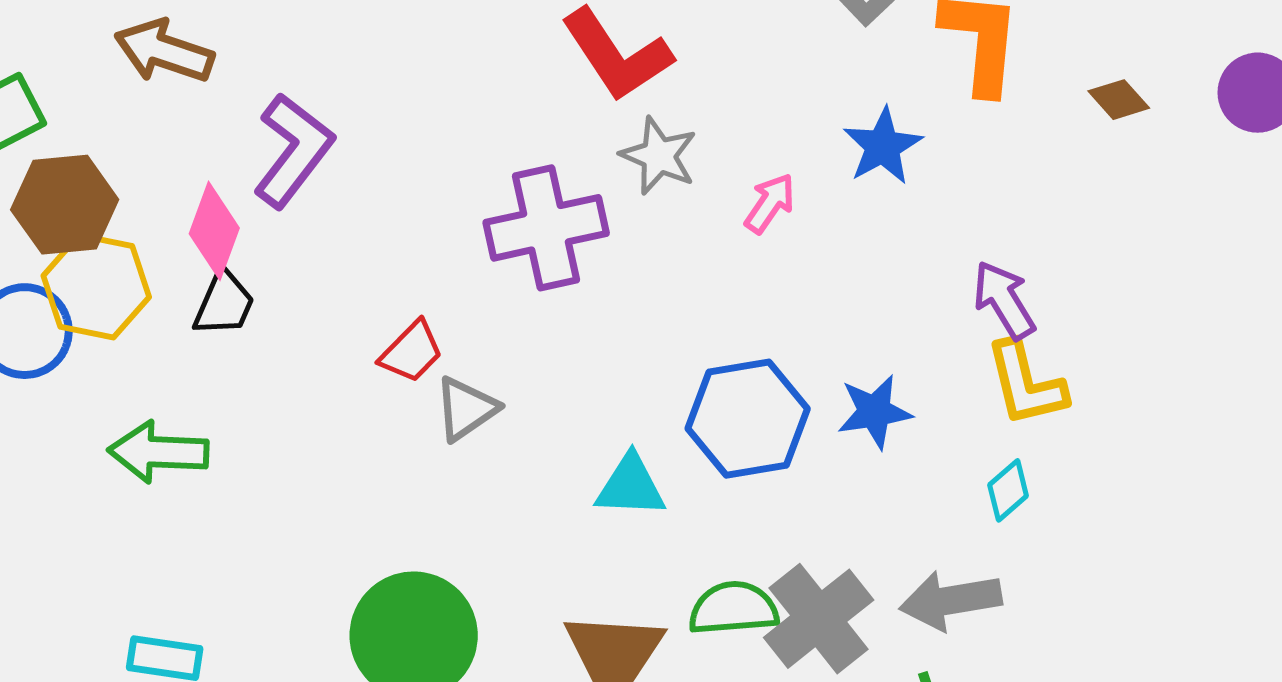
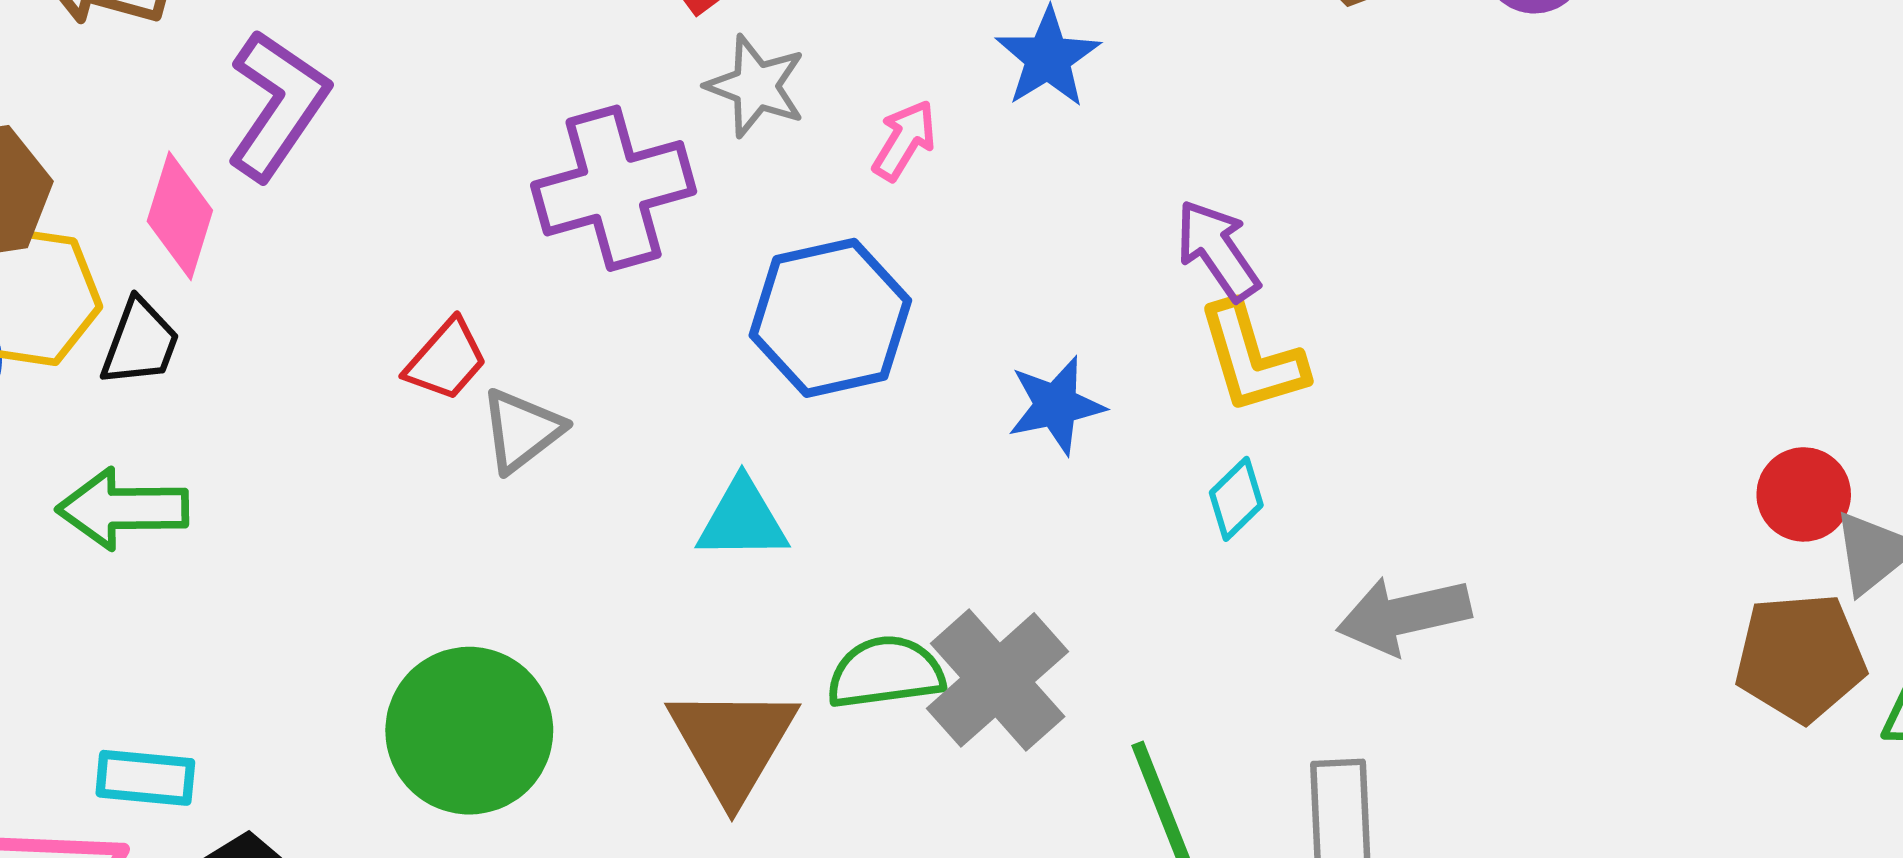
black trapezoid: (224, 303) -> (140, 343), moved
blue hexagon: (748, 419) -> (830, 318), moved
gray arrow: (951, 600) -> (1404, 615), moved

